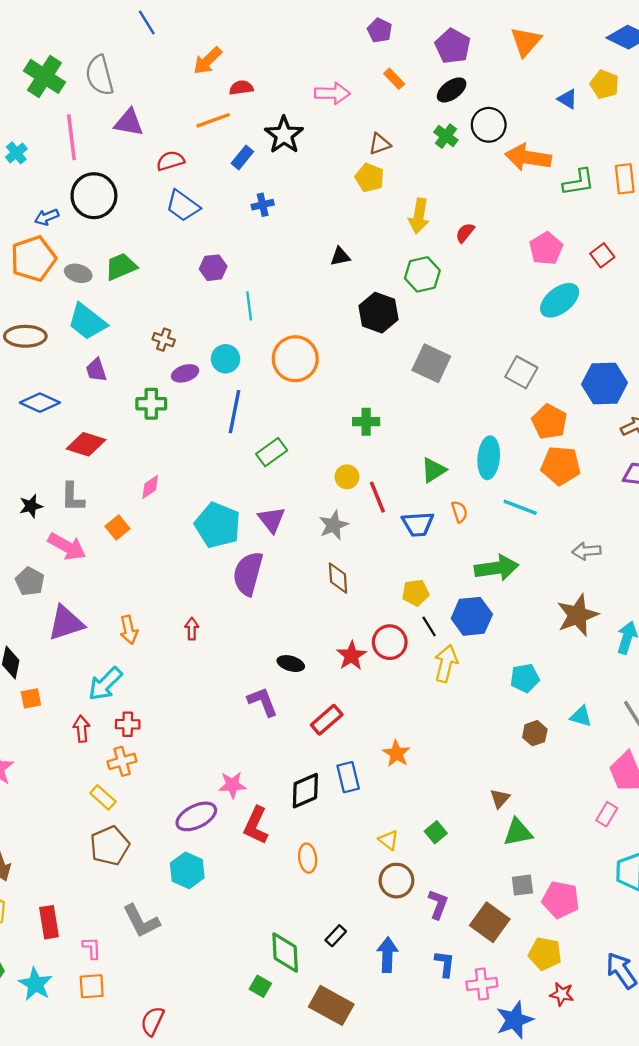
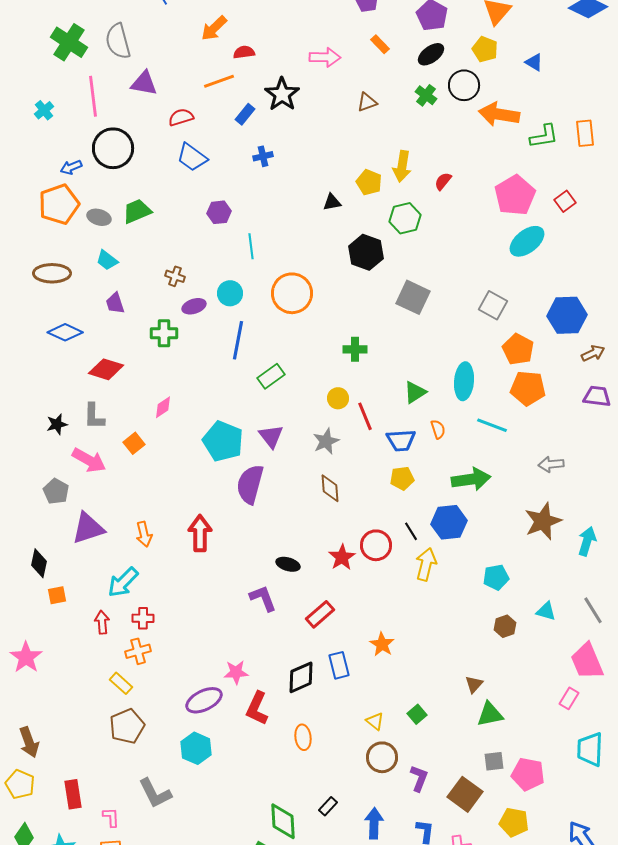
yellow pentagon: (605, 84) -> (485, 49), moved
yellow pentagon: (369, 178) -> (369, 182), moved
pink pentagon: (546, 249) -> (515, 195), size x1.4
cyan trapezoid: (87, 322) -> (107, 260), size x0.6
yellow pentagon: (416, 593) -> (402, 478), moved
red arrow: (192, 629) -> (200, 533), size x1.8

